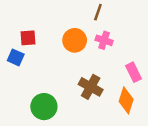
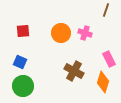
brown line: (98, 12) -> (106, 10), moved
blue square: (16, 57) -> (20, 62), moved
green circle: (44, 107) -> (23, 86), moved

